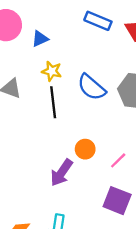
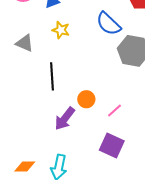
blue semicircle: (91, 87) -> (108, 24), moved
black line: (53, 102) -> (52, 76), moved

